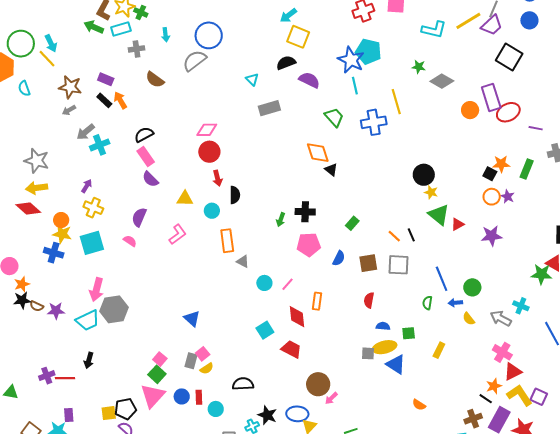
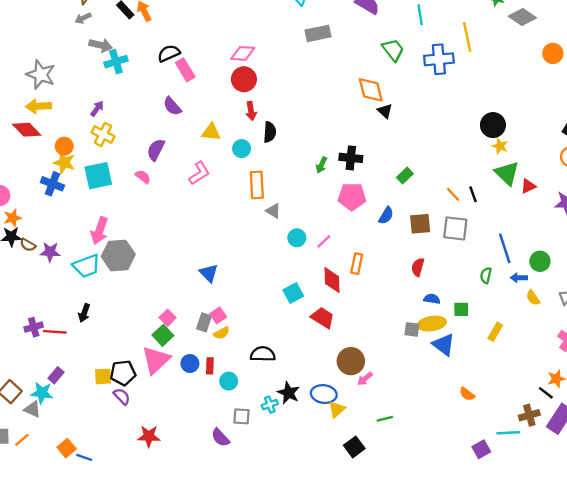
gray arrow: (86, 132) -> (101, 45), turned -132
pink rectangle: (146, 157) -> (185, 70), moved
purple rectangle: (69, 415) -> (56, 375), turned 40

